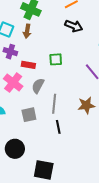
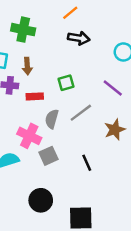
brown arrow: (27, 31) -> (27, 66), moved
pink cross: (13, 83) -> (29, 136), moved
gray line: (54, 104) -> (81, 113), moved, turned 60

